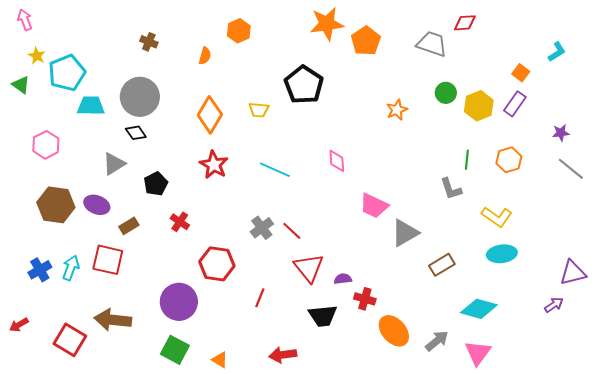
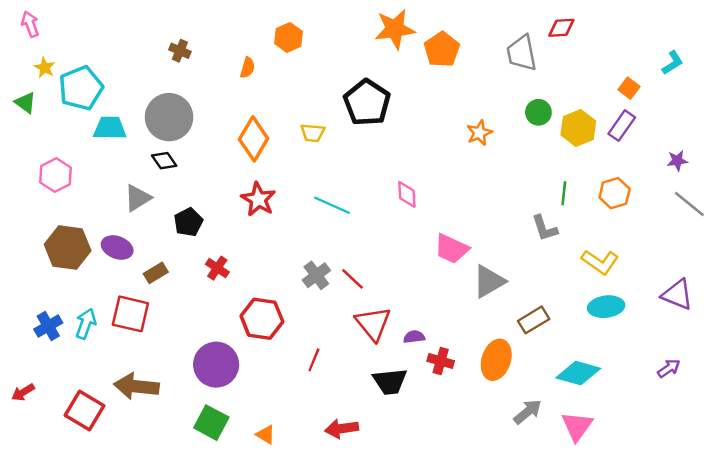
gray trapezoid: (432, 44) -> (522, 53), turned -120
purple triangle: (573, 273) -> (677, 295), moved, turned 36
orange ellipse: (394, 331) -> (496, 360), moved, turned 60

